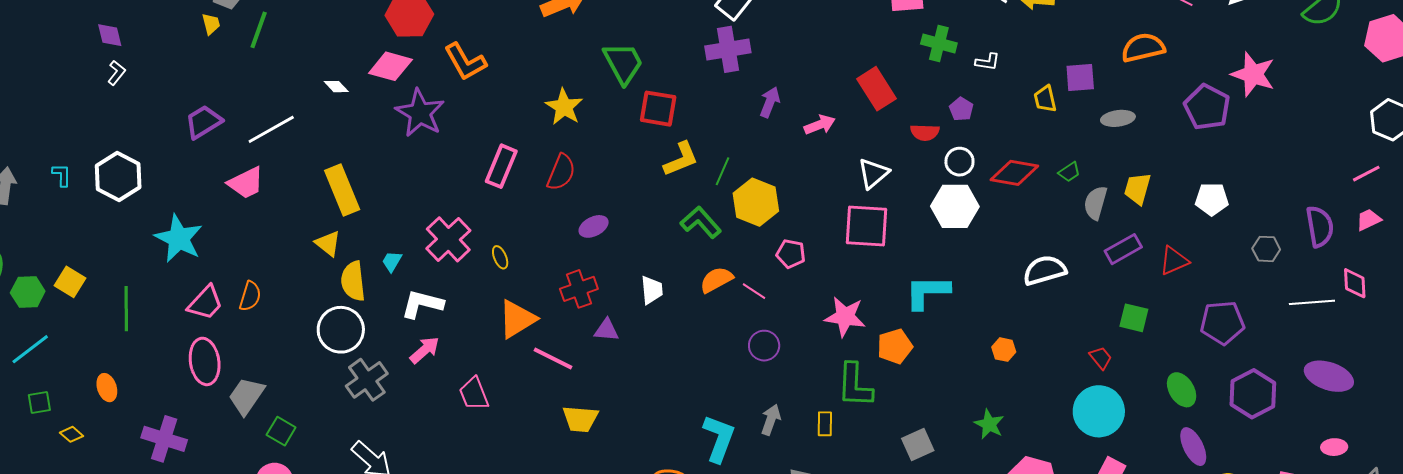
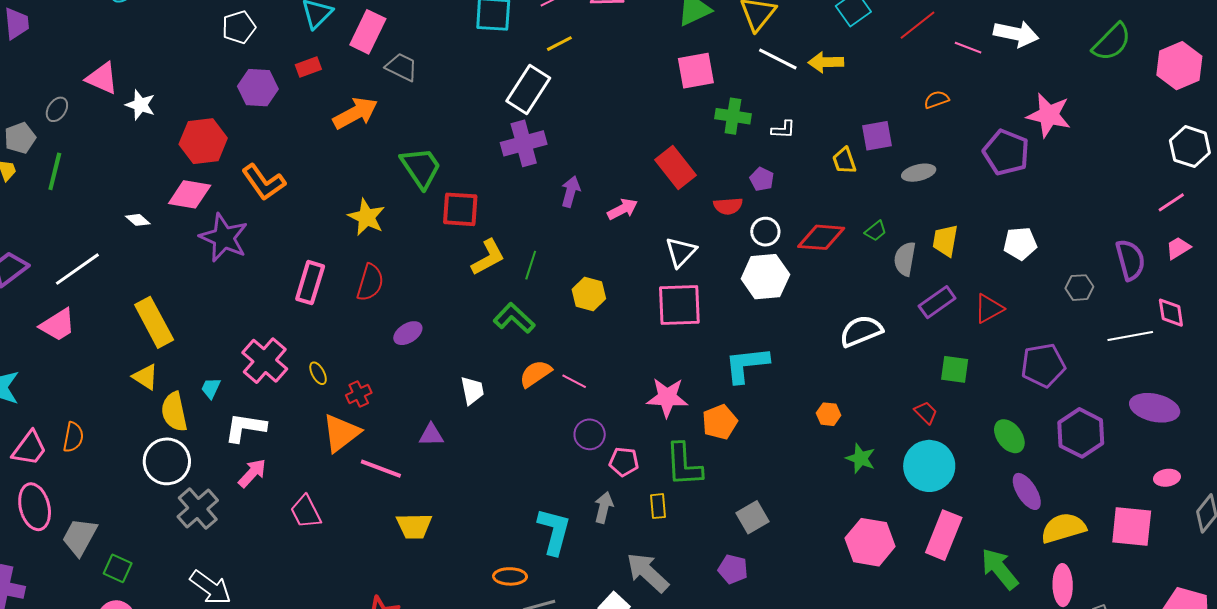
orange semicircle: (1143, 48) -> (937, 100), size x0.6
yellow hexagon: (756, 202) -> (589, 294), moved, size x0.7
pink pentagon: (791, 254) -> (624, 462), moved
red cross: (579, 289) -> (359, 394), moved, size x0.7
green star: (989, 424) -> (861, 458), moved

